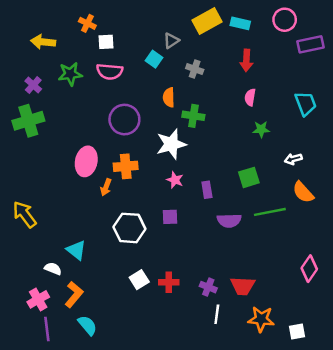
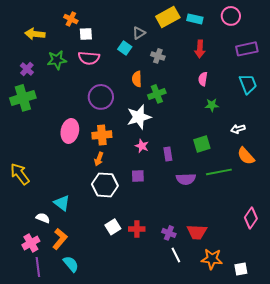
purple rectangle: (310, 44) -> (247, 49), moved
green cross: (193, 116) -> (157, 94), turned -30
orange arrow: (106, 187) -> (99, 159), moved
white line: (217, 314) -> (176, 255), turned -35

